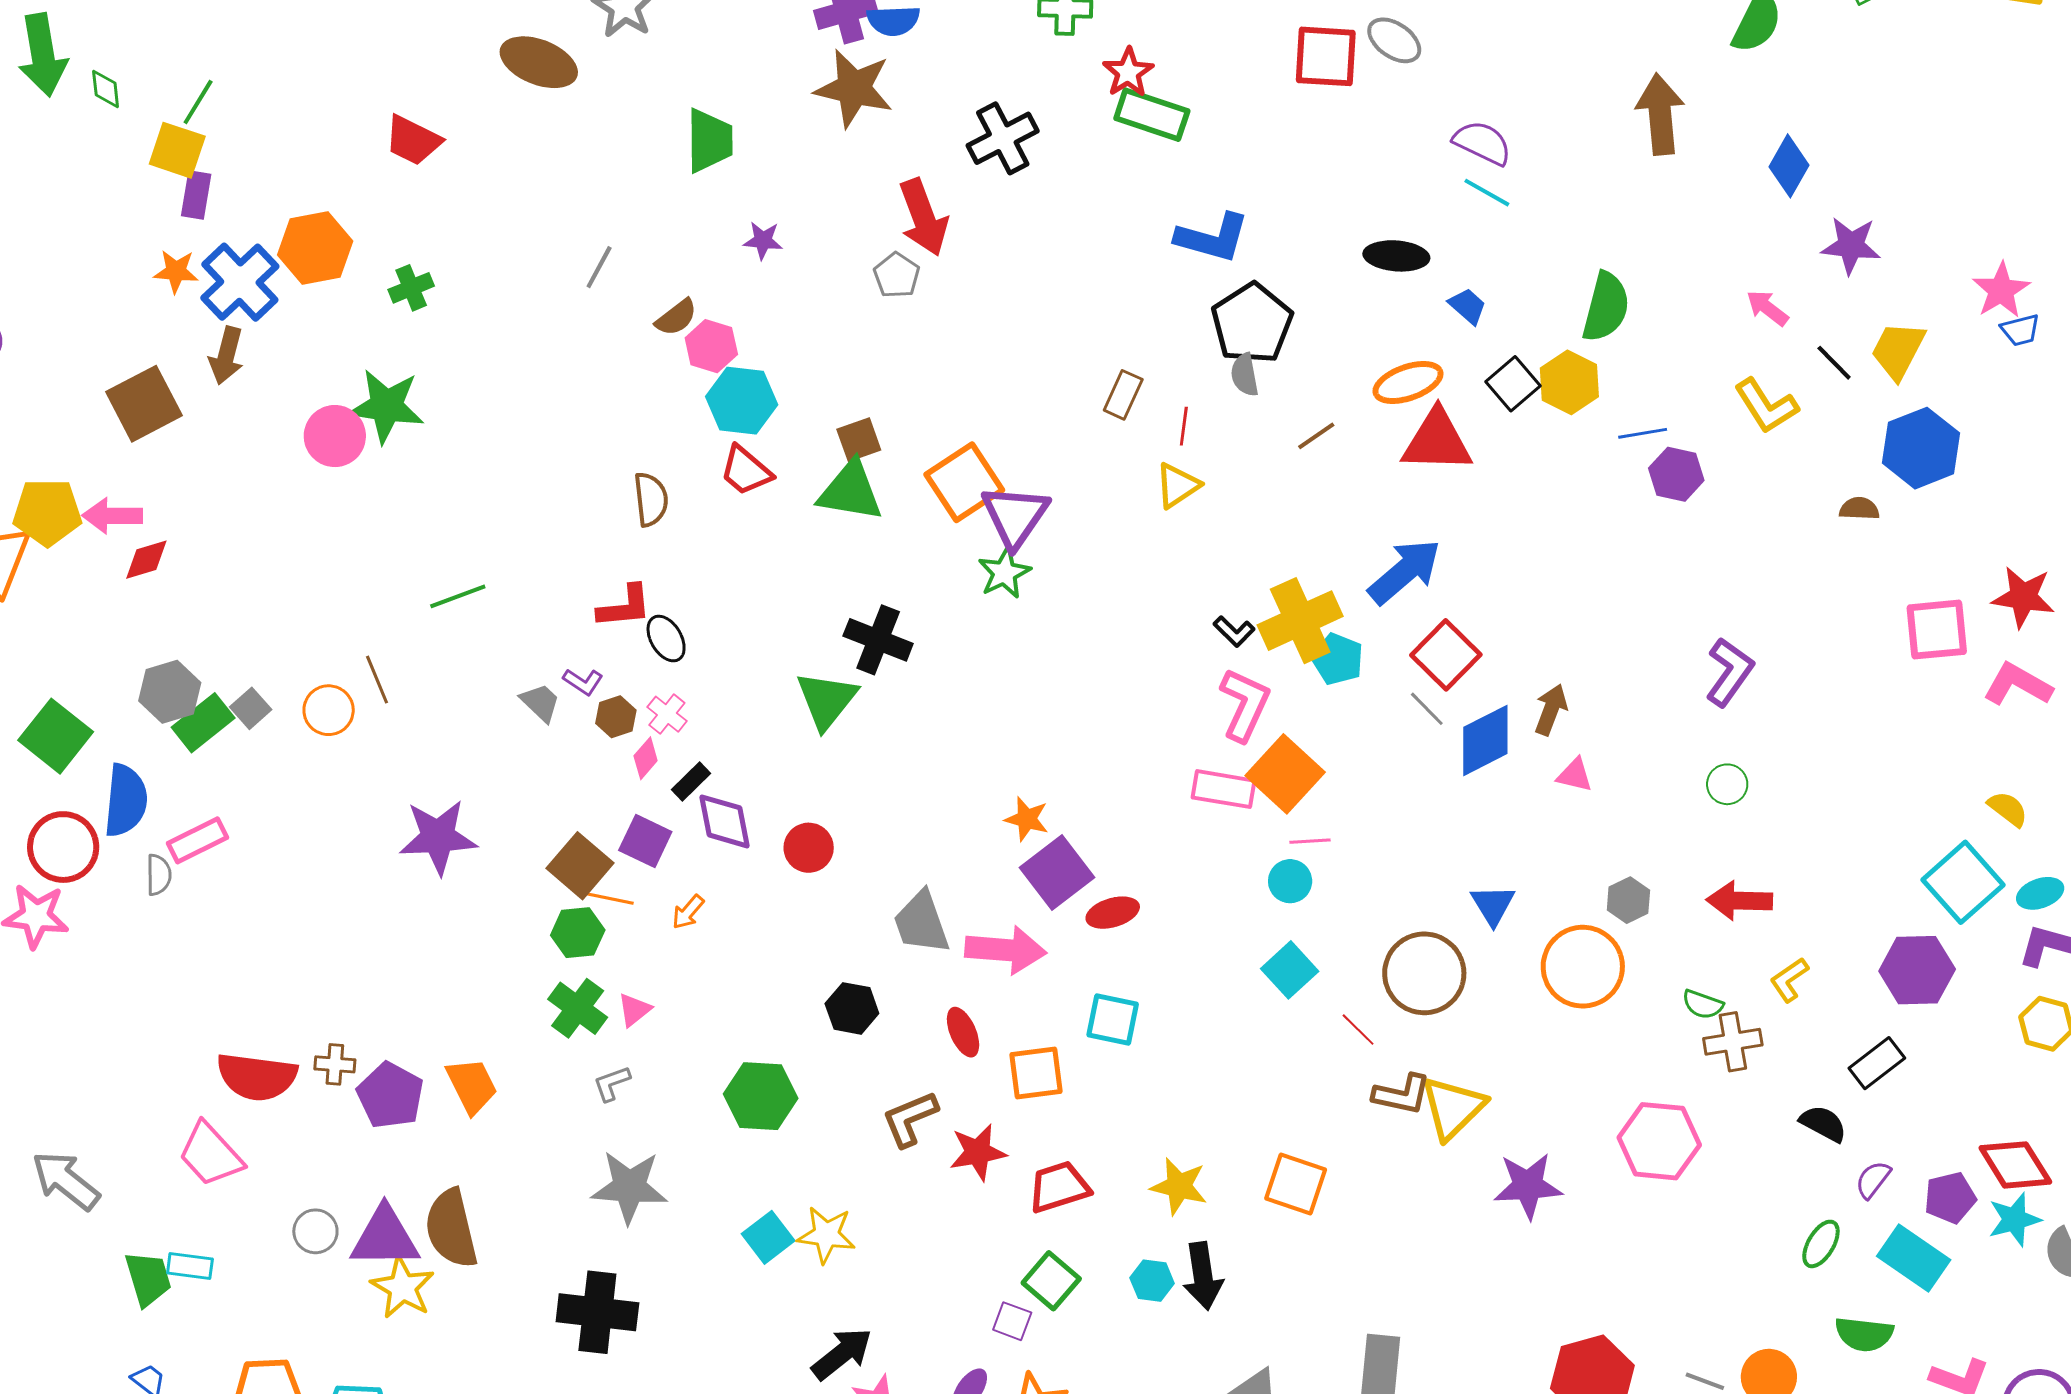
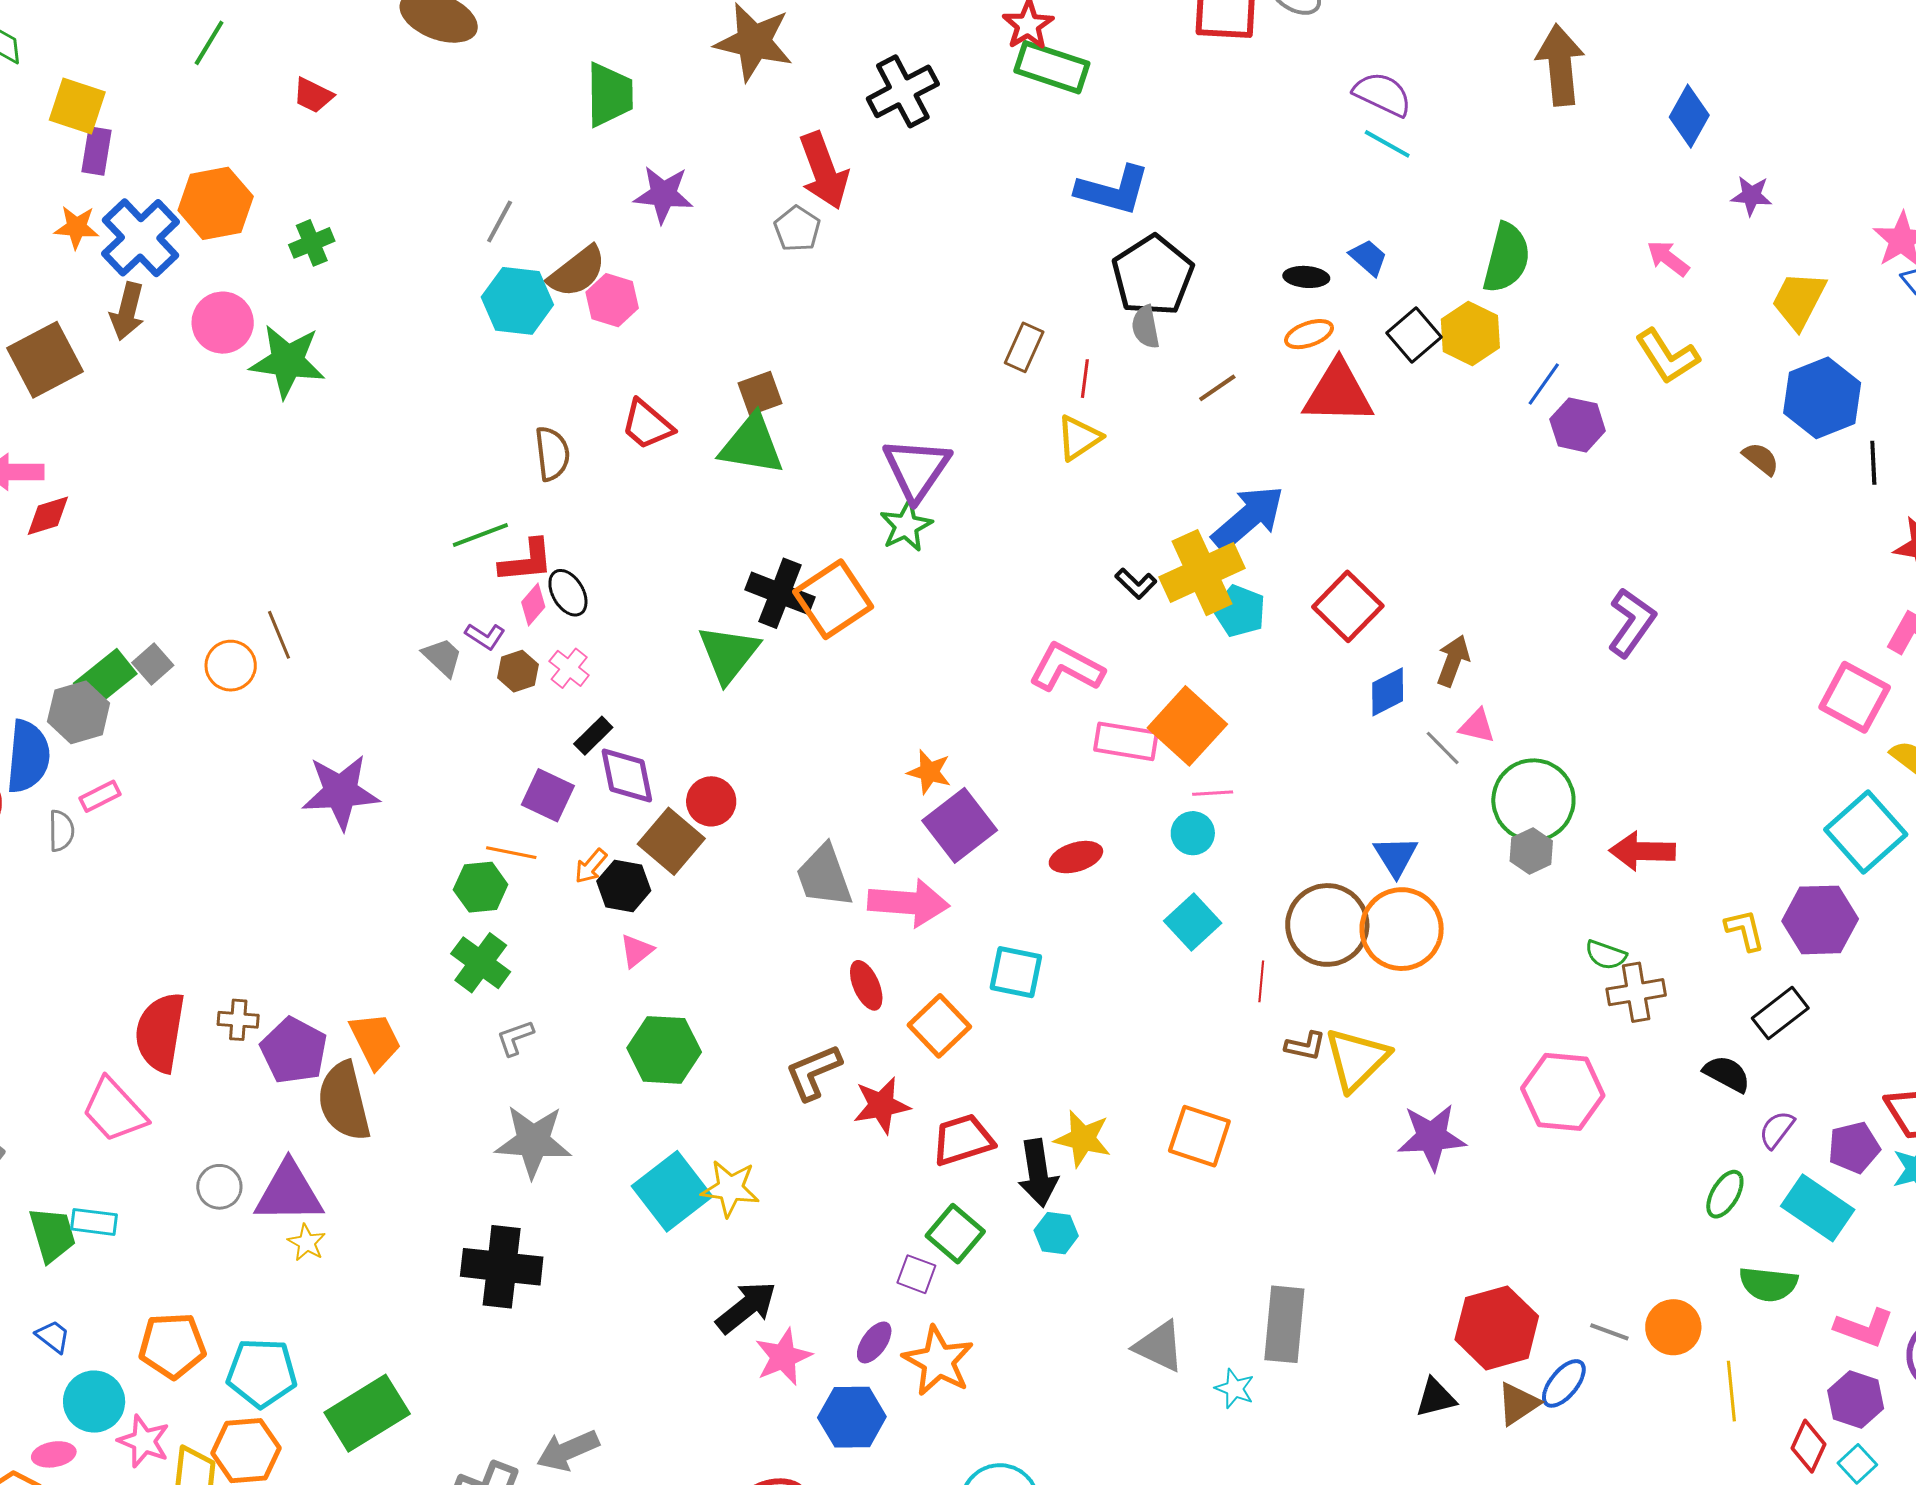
green line: (198, 102) -> (209, 43), moved
red trapezoid: (413, 140) -> (313, 95), size x0.7
purple star: (763, 240) -> (663, 194), size x1.5
purple star: (1851, 246) -> (1751, 196), size x0.7
black ellipse: (1396, 256) -> (1306, 277), moved, size x0.7
brown semicircle: (676, 317) -> (577, 272), size x1.4
black line: (1834, 363) -> (1873, 463), moved, turned 42
orange ellipse: (1408, 382) -> (1309, 334), size x0.7
cyan hexagon: (742, 401) -> (517, 301), moved
blue line: (1643, 433) -> (1544, 384), turned -45
pink circle: (335, 436) -> (223, 323), moved
orange square: (964, 482) -> (833, 599), moved
brown semicircle: (1859, 509) -> (1761, 459), turned 36
blue arrow: (1405, 572) -> (1248, 518), moved
green line: (458, 596) -> (480, 535), moved
pink square: (1937, 630) -> (1855, 697), moved, turned 34
gray hexagon: (170, 692) -> (79, 712), moved
pink L-shape: (1245, 705) -> (1066, 668), moved, turned -86
gray line: (1427, 709) -> (1443, 748), moved
blue diamond: (1485, 740) -> (1388, 692), size x0.7
pink diamond: (646, 758) -> (533, 604), moved
green circle: (1727, 784) -> (1533, 800), moved, size x2.0
pink rectangle: (197, 840) -> (100, 796), size x0.7
brown square: (580, 866) -> (671, 841), moved
red ellipse: (1113, 913) -> (1076, 857), moved
orange circle: (1583, 967) -> (1402, 929), moved
yellow L-shape: (1789, 980) -> (1745, 930), moved, turned 111
black hexagon: (852, 1008) -> (624, 886), moved
pink triangle: (634, 1010) -> (637, 951), moved
red line: (1358, 1030) -> (1261, 981), turned 51
orange square: (1036, 1073) -> (939, 1026), turned -36
red semicircle: (257, 1077) -> (160, 1032), turned 92
brown L-shape: (1402, 1094) -> (1305, 1046), size x0.7
brown semicircle: (451, 1229) -> (344, 1101), moved
cyan square: (768, 1237) -> (672, 1191), size x1.5
black arrow: (1203, 1276) -> (1038, 1173), moved
yellow star: (403, 1287) -> (307, 1243), size x0.6

